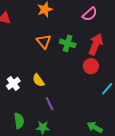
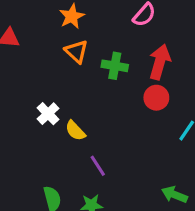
orange triangle: (44, 41) -> (76, 51), moved
white cross: (13, 83) -> (48, 114), moved

